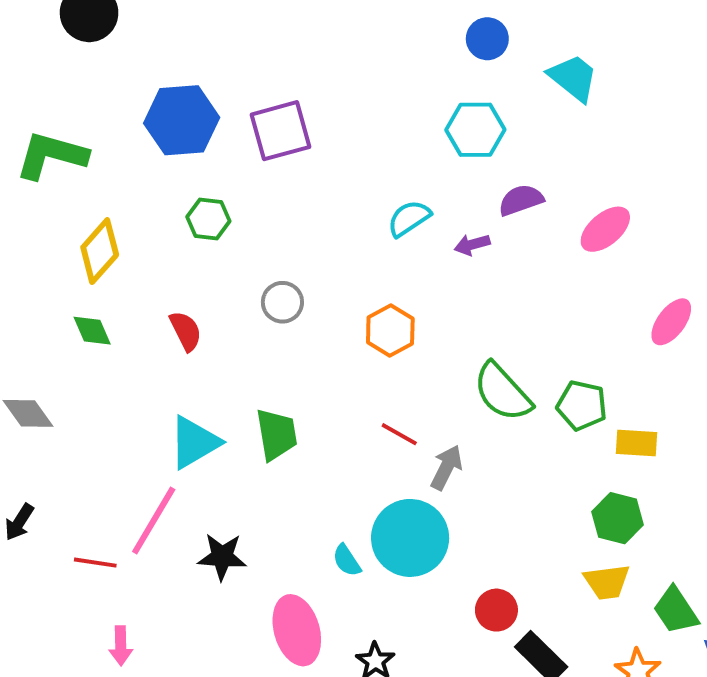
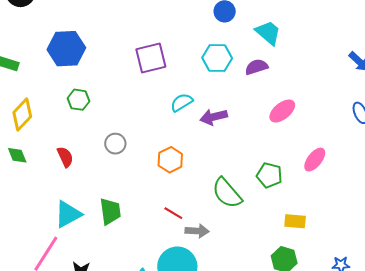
purple square: (280, 131) -> (151, 58), moved
purple semicircle: (521, 200) -> (256, 67), moved
purple arrow: (472, 245) -> (214, 117), size x1.5
green pentagon: (582, 405) -> (269, 175), moved
gray arrow: (446, 468) -> (197, 231), turned 65

